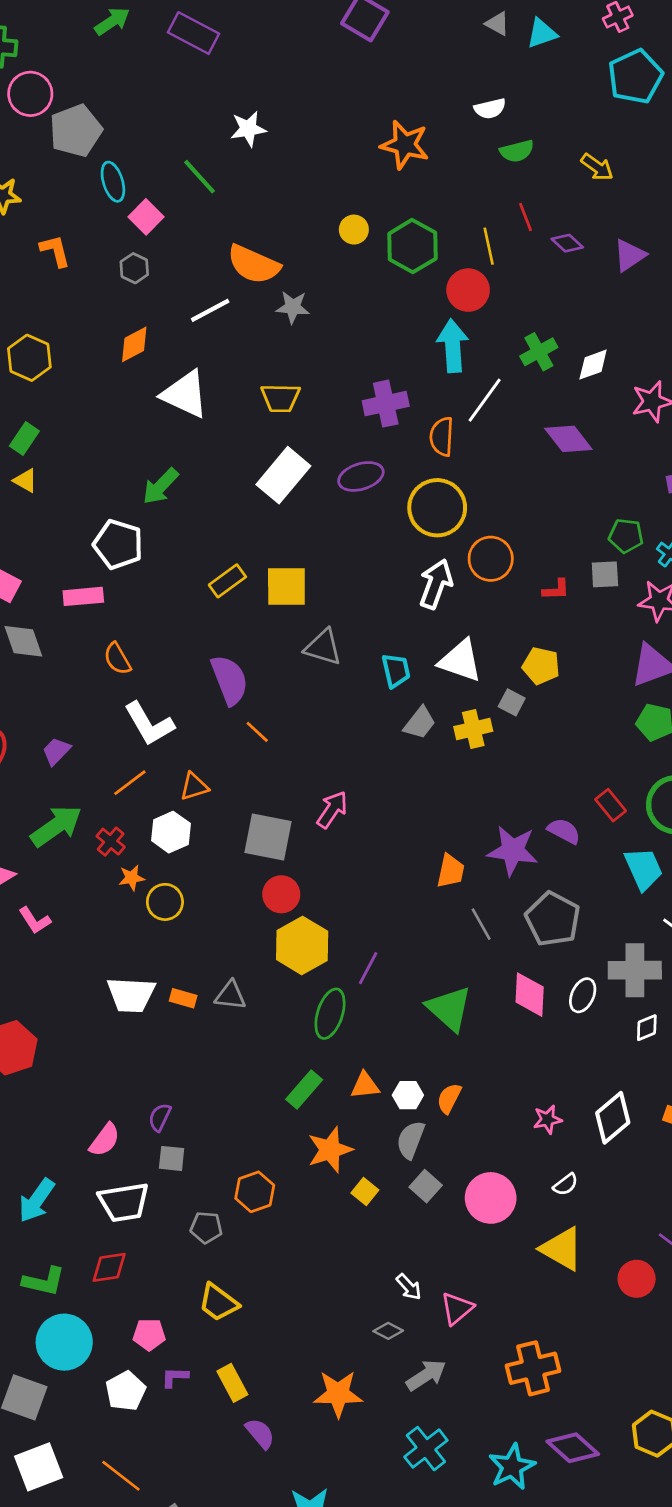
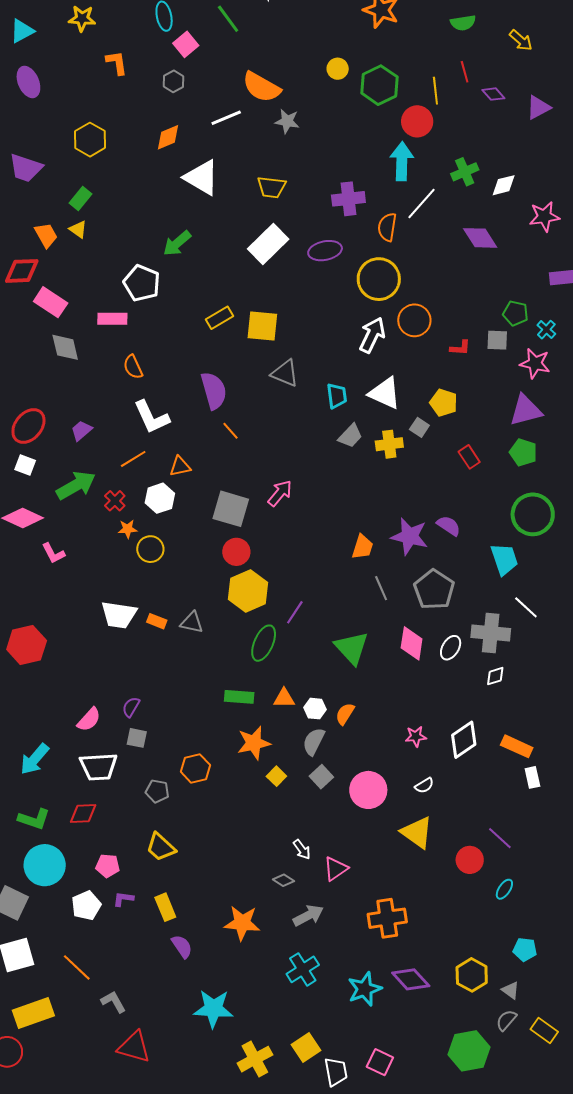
red rectangle: (611, 805) -> (469, 457), moved
green rectangle: (304, 1089) -> (239, 697), turned 48

